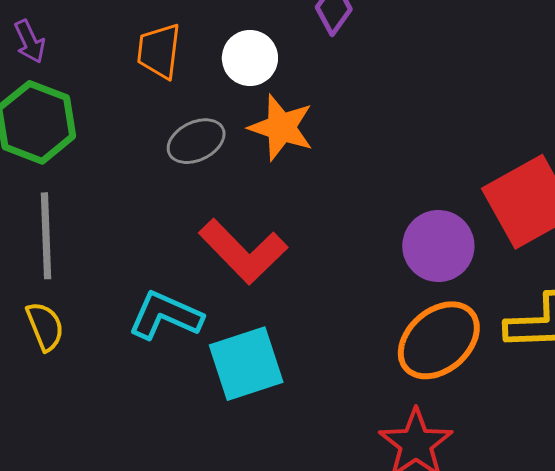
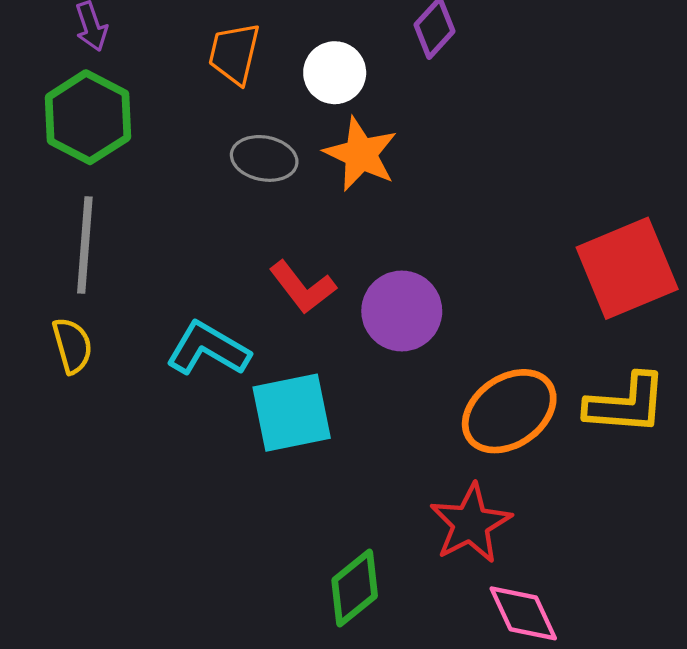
gray ellipse: (196, 141) -> (264, 158), turned 30
purple circle: (438, 246) -> (402, 311), moved
red L-shape: (243, 251) -> (303, 287), size x0.7

